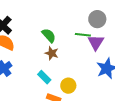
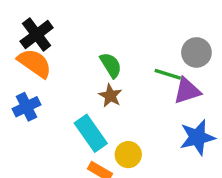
purple triangle: (96, 42) -> (187, 91), turned 30
cyan rectangle: (44, 77) -> (91, 133), size x1.5

